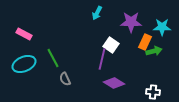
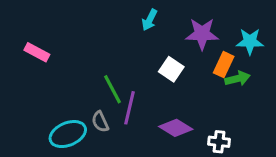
green line: (53, 58) -> (113, 89), moved
purple line: (102, 59) -> (130, 108), moved
cyan ellipse: (24, 64) -> (68, 134), moved
white cross: (153, 92) -> (219, 142), moved

